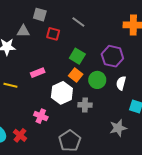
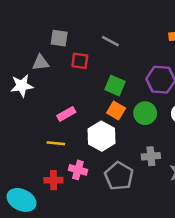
yellow line: (10, 85) -> (56, 143), moved
gray cross: (85, 105) -> (151, 156), moved
red cross: (20, 135) -> (53, 180), moved, turned -32
gray pentagon: (70, 141) -> (119, 176), moved

